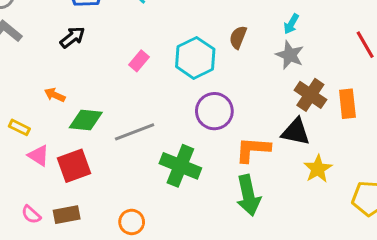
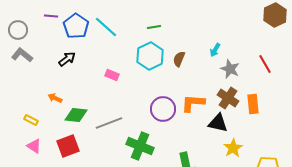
gray star: (290, 55) -> (230, 69), moved
cyan hexagon: (195, 58) -> (150, 56), moved
pink rectangle: (139, 61) -> (112, 75), turned 72
orange L-shape: (253, 150) -> (193, 103), moved
pink triangle: (39, 155) -> (34, 146), moved

